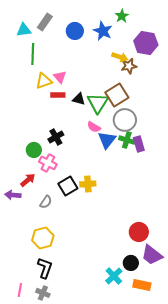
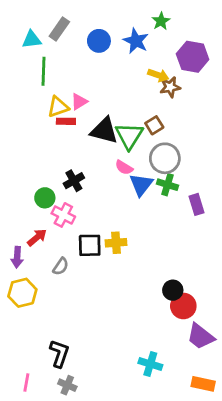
pink triangle: (60, 77) -> (79, 102), turned 40
red rectangle: (58, 95) -> (66, 121), moved
brown square: (117, 95) -> (154, 125), size x0.6
black triangle: (79, 99) -> (104, 131), size x1.6
purple rectangle: (139, 144) -> (197, 204), moved
black square: (68, 186) -> (90, 245), turned 30
purple arrow: (13, 195) -> (17, 257), turned -91
yellow hexagon: (43, 238) -> (22, 293), moved
black circle: (131, 263) -> (173, 290), moved
cyan cross: (114, 276) -> (150, 364), turned -30
orange rectangle: (142, 285) -> (203, 384), moved
gray cross: (43, 293) -> (67, 385), moved

